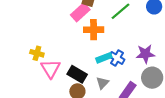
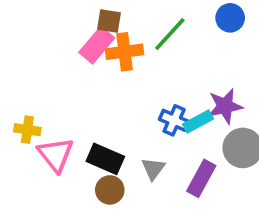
orange cross: (94, 30) -> (125, 52), moved
cyan rectangle: (104, 58) -> (198, 122), moved

